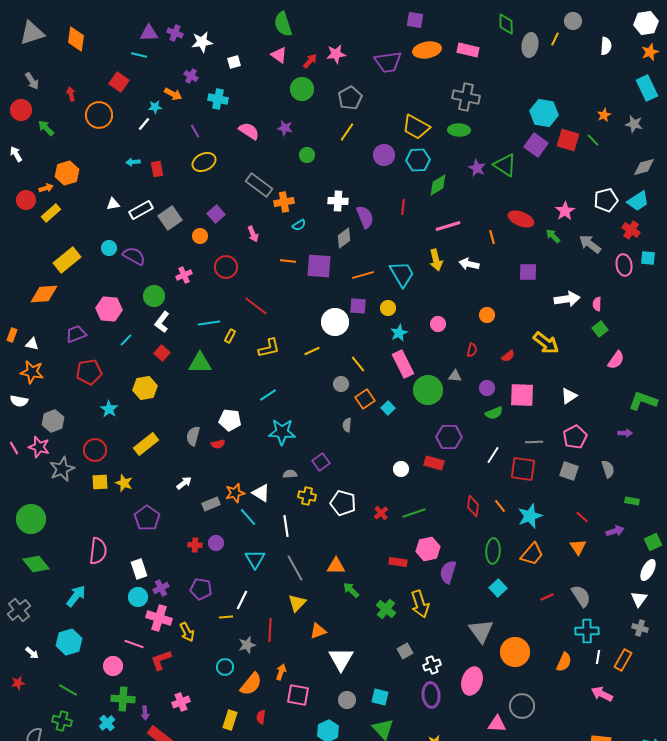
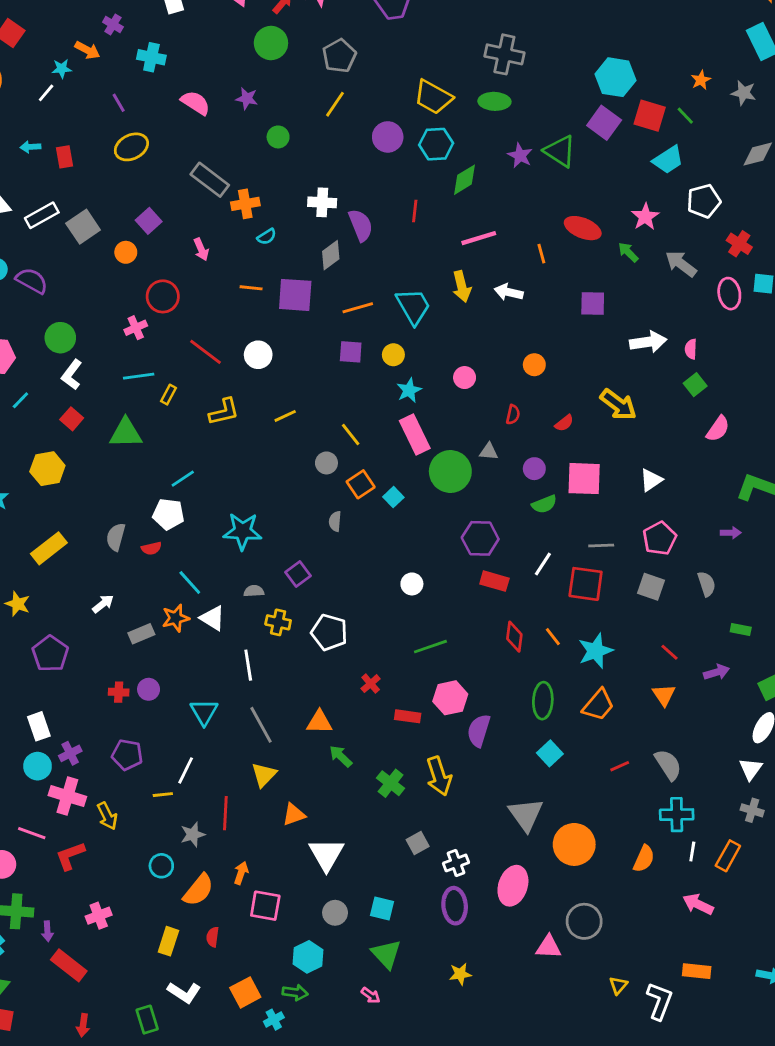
cyan trapezoid: (638, 201) -> (668, 160), moved
pink cross: (184, 275) -> (136, 328), moved
white circle: (335, 322) -> (258, 355), moved, size x0.7
cyan line: (268, 395) -> (183, 479), moved
red rectangle: (434, 463) -> (494, 581), moved
red cross: (381, 513) -> (371, 684), moved
cyan line: (248, 517) -> (190, 583), moved

